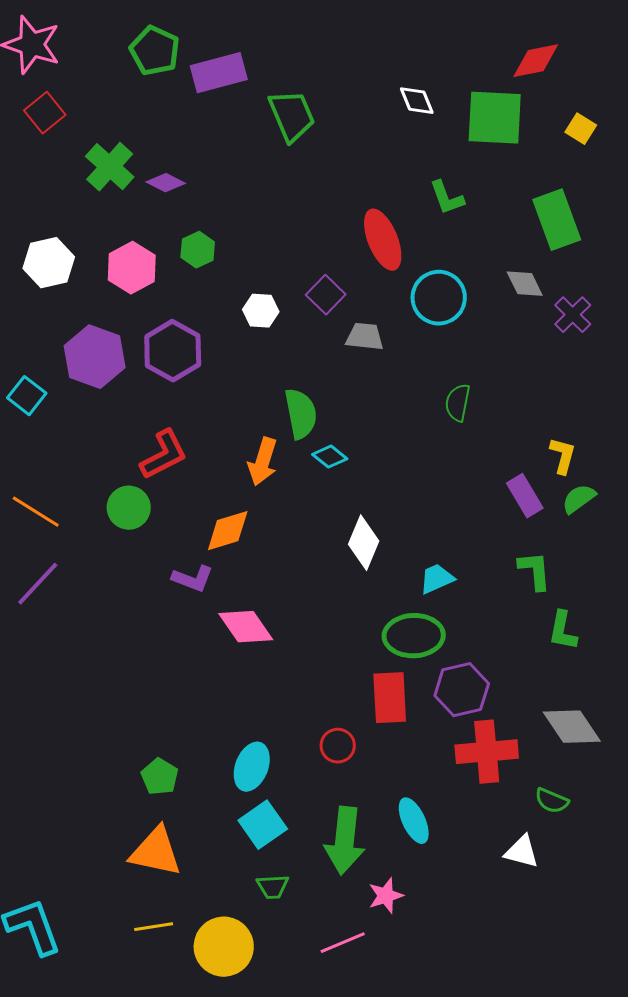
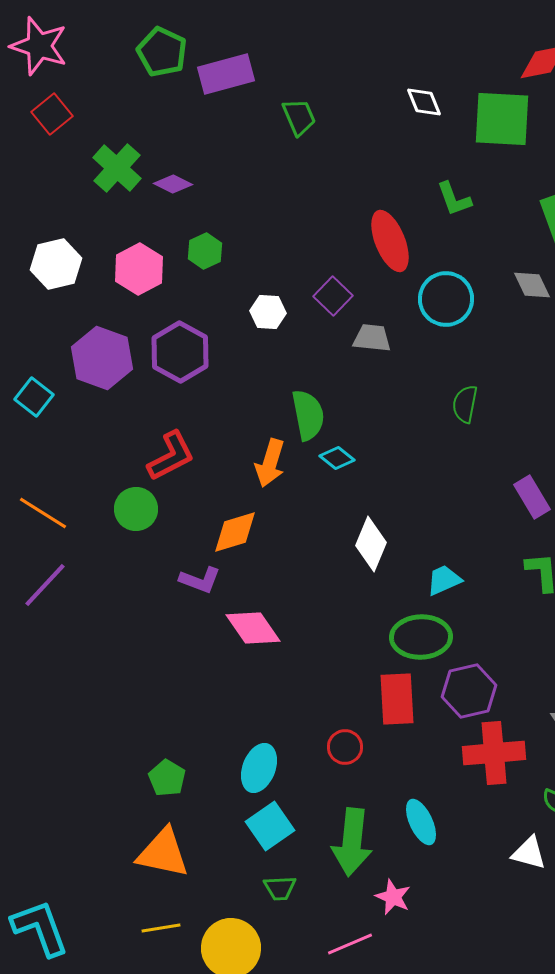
green trapezoid: (292, 116) -> (299, 117), size x0.7
pink star: (386, 896) -> (393, 897), turned -30

